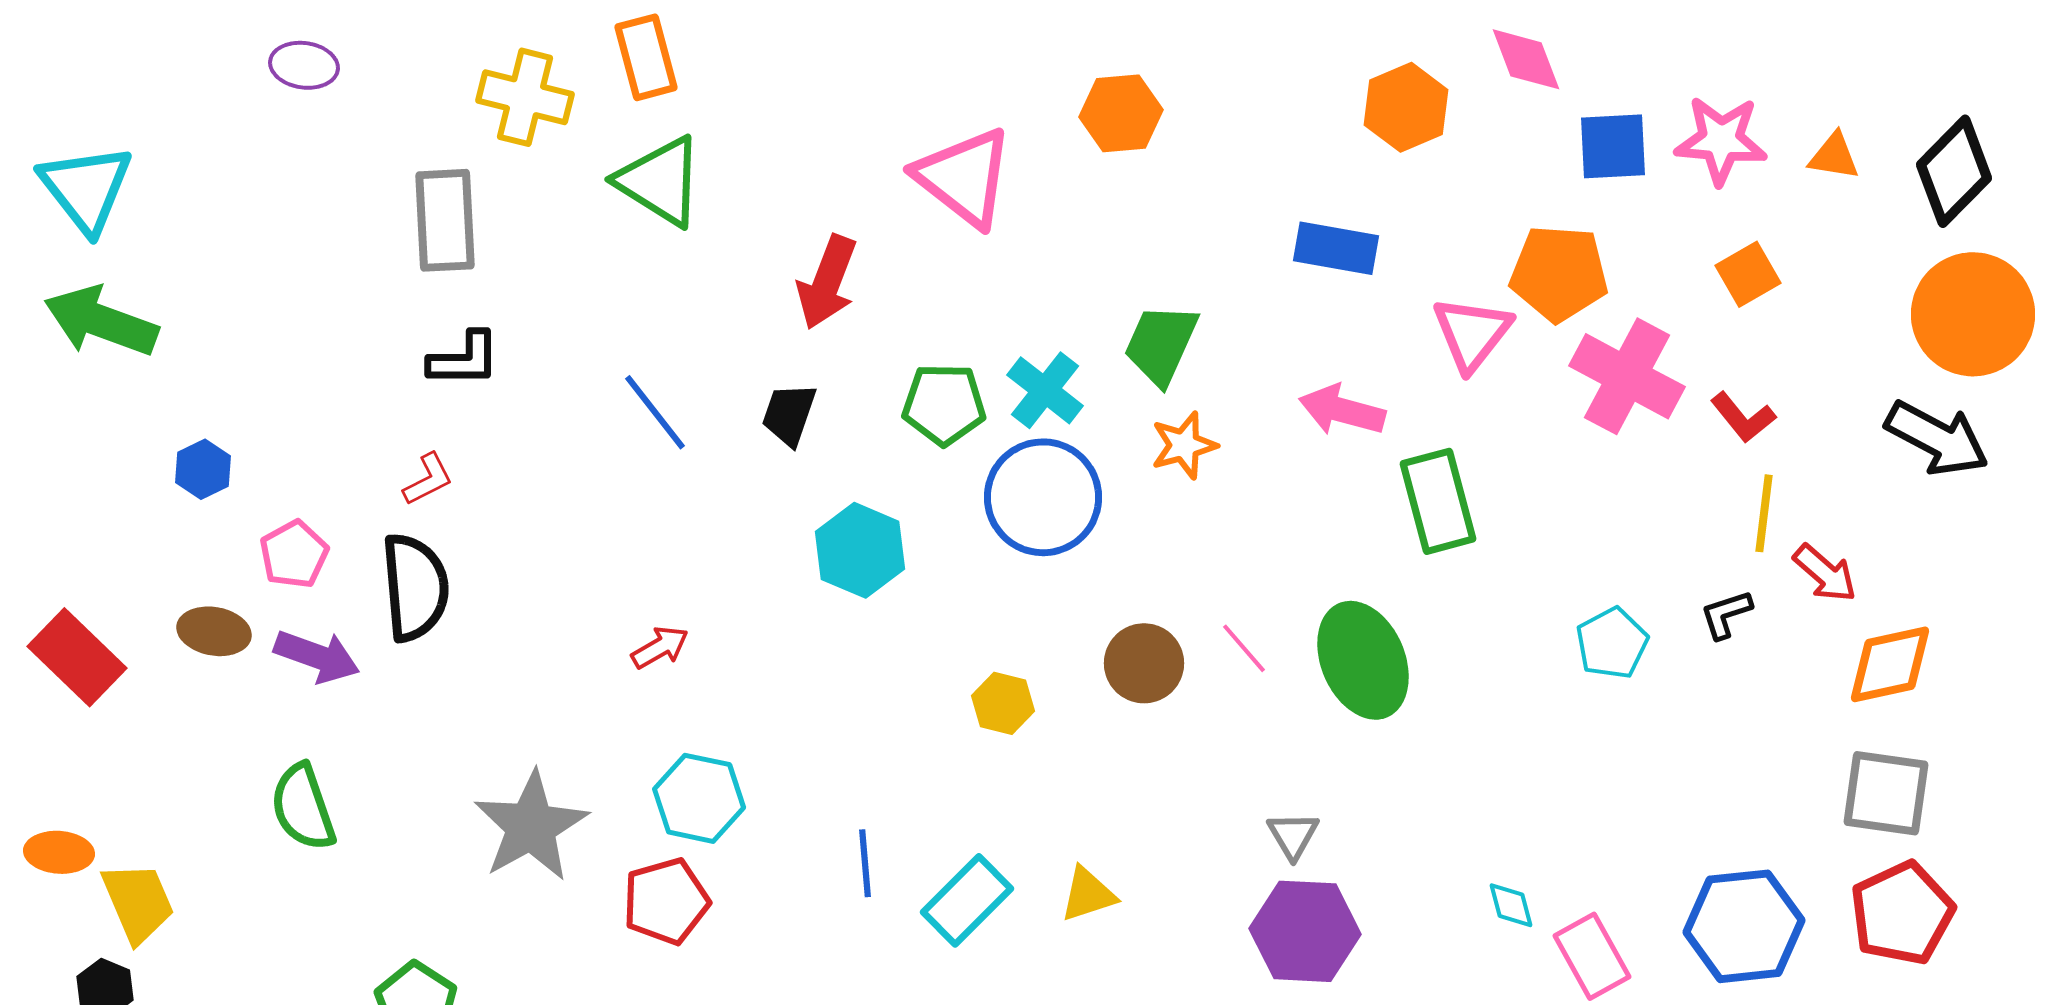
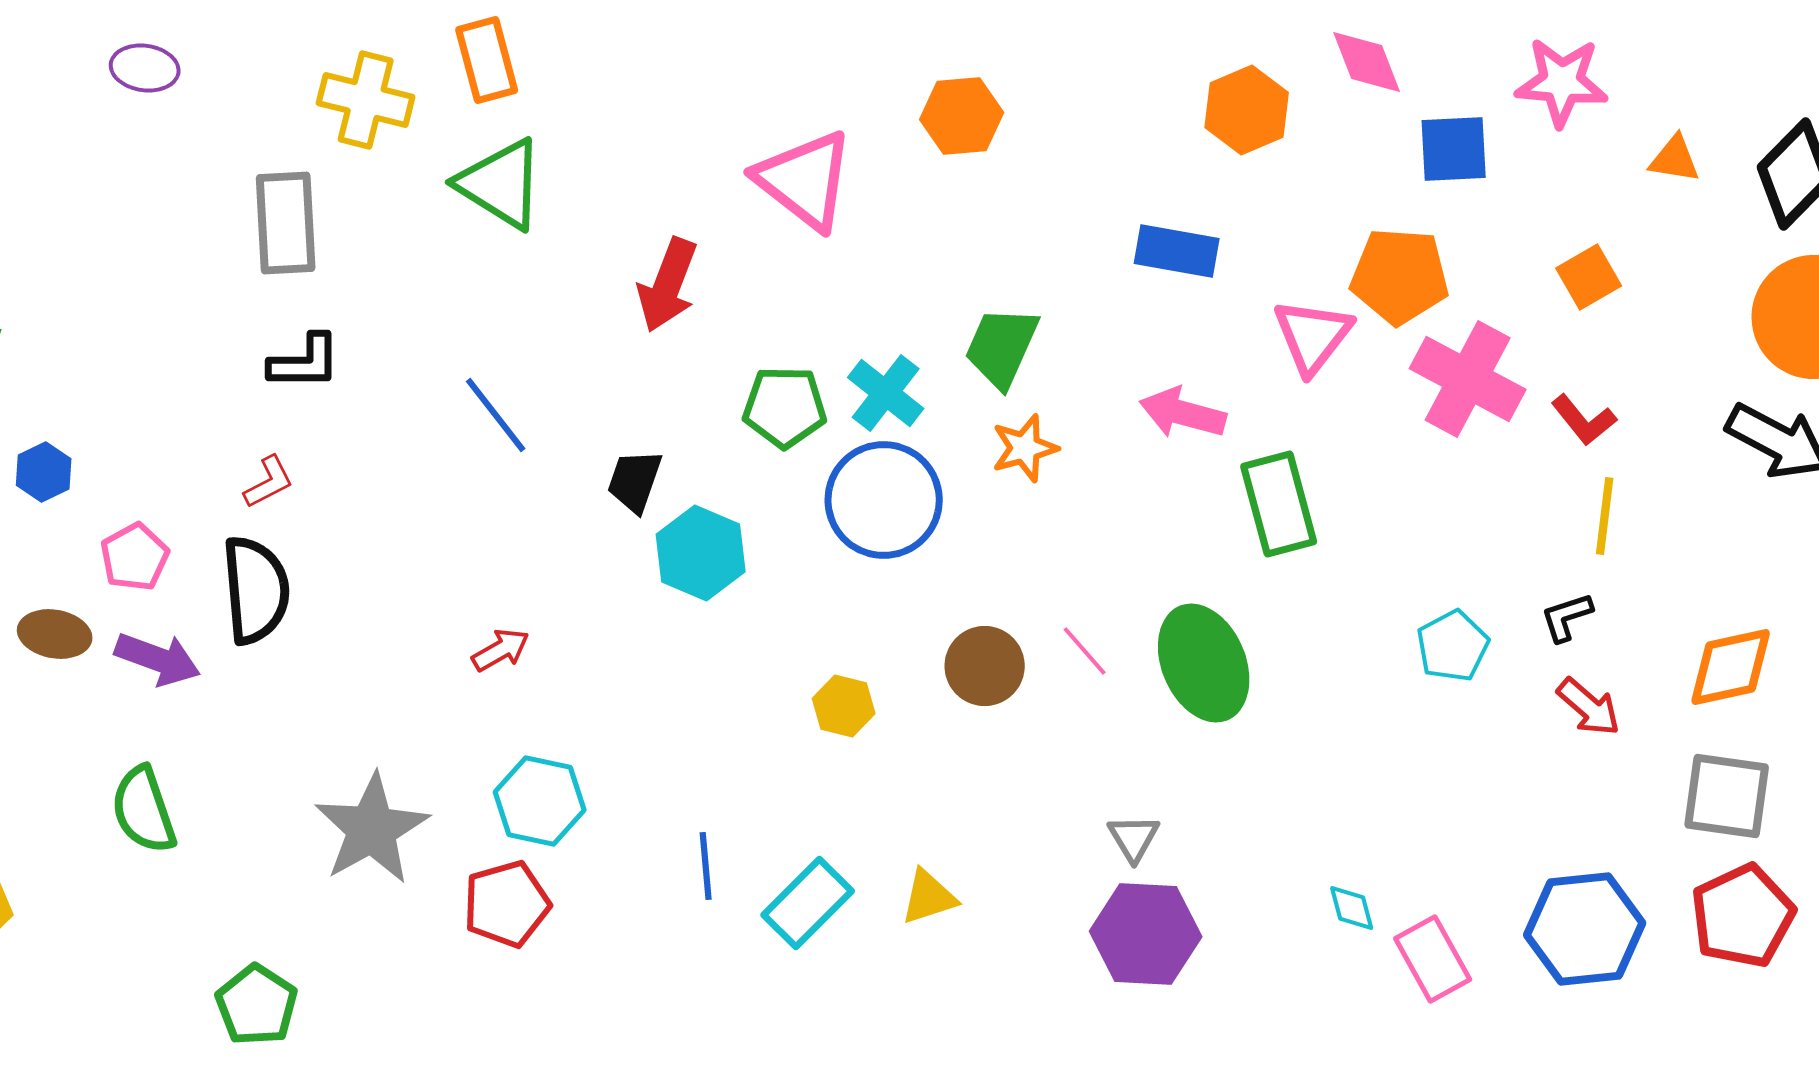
pink star: (1721, 140) -> (1562, 82), moved
black trapezoid: (789, 414) -> (635, 481), moved
red arrow: (1825, 573) -> (1589, 707), moved

